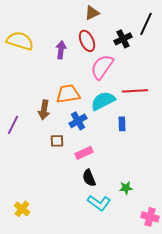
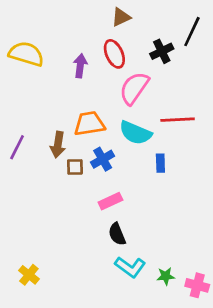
cyan semicircle: (103, 101) -> (135, 133), turned -130
purple line: (13, 125) -> (17, 147), moved
brown square: (57, 141) -> (75, 167), moved
green star: (126, 188) -> (166, 276), moved

